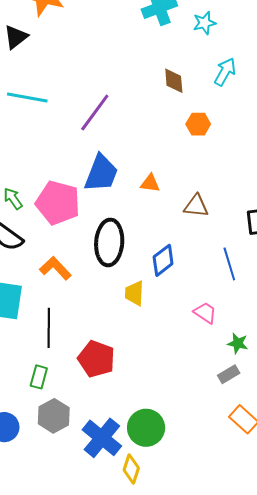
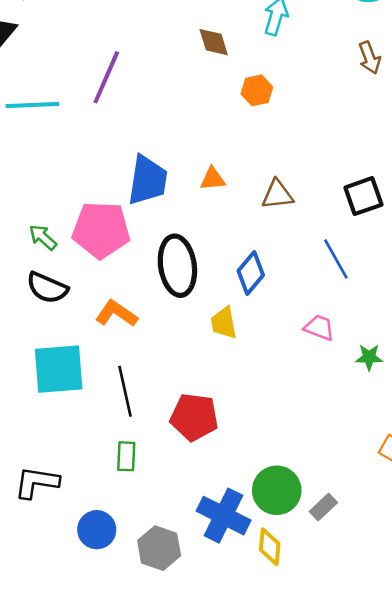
purple line: (95, 113) -> (106, 77), moved
gray rectangle: (229, 374) -> (323, 507), moved
gray hexagon: (54, 416) -> (159, 548), moved

